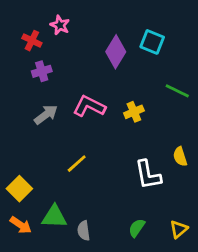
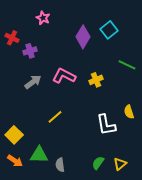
red cross: (32, 41) -> (12, 38), moved
cyan square: (152, 42) -> (109, 30), turned 30
yellow triangle: (179, 229) -> (120, 164), moved

